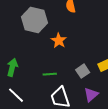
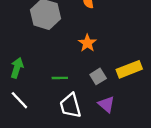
orange star: (59, 40) -> (87, 43), moved
purple triangle: (91, 95) -> (106, 104), turned -42

